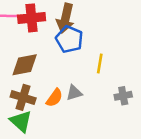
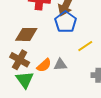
yellow line: (100, 64) -> (85, 46), turned 35
green triangle: (21, 121) -> (25, 80), moved

